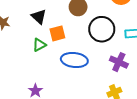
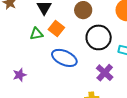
orange square: (57, 33) -> (56, 29), turned 35

